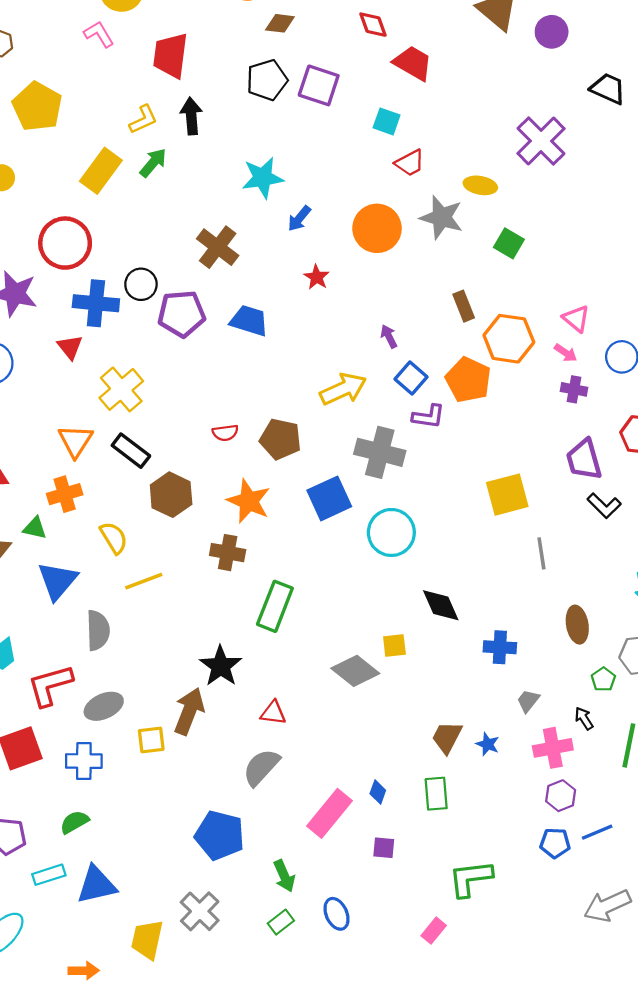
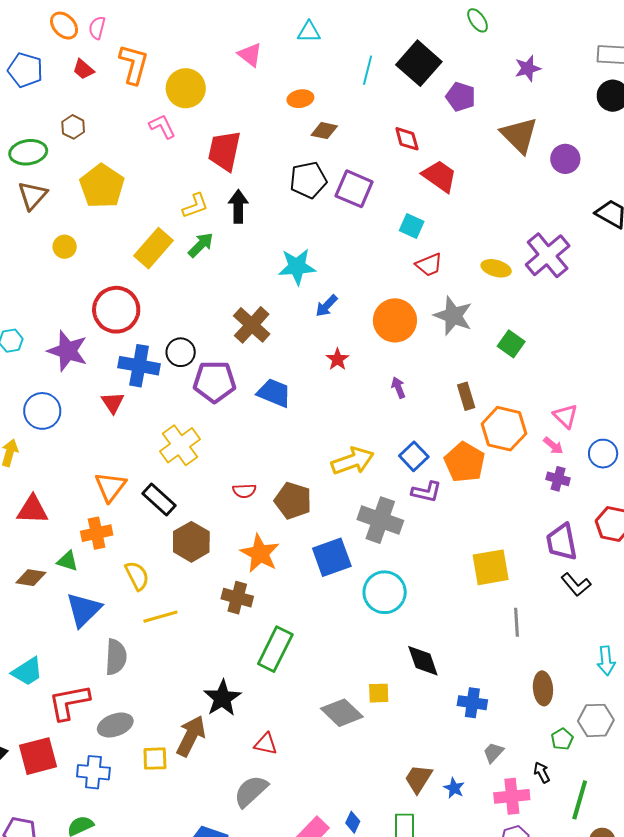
yellow ellipse: (480, 185) -> (496, 268), moved
purple arrow: (389, 336) -> (398, 388), moved
yellow cross: (121, 389) -> (180, 445), moved

